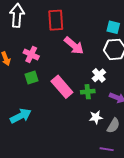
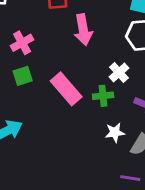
pink arrow: (74, 46) -> (83, 30), turned 40
pink cross: (31, 55) -> (22, 43), turned 35

